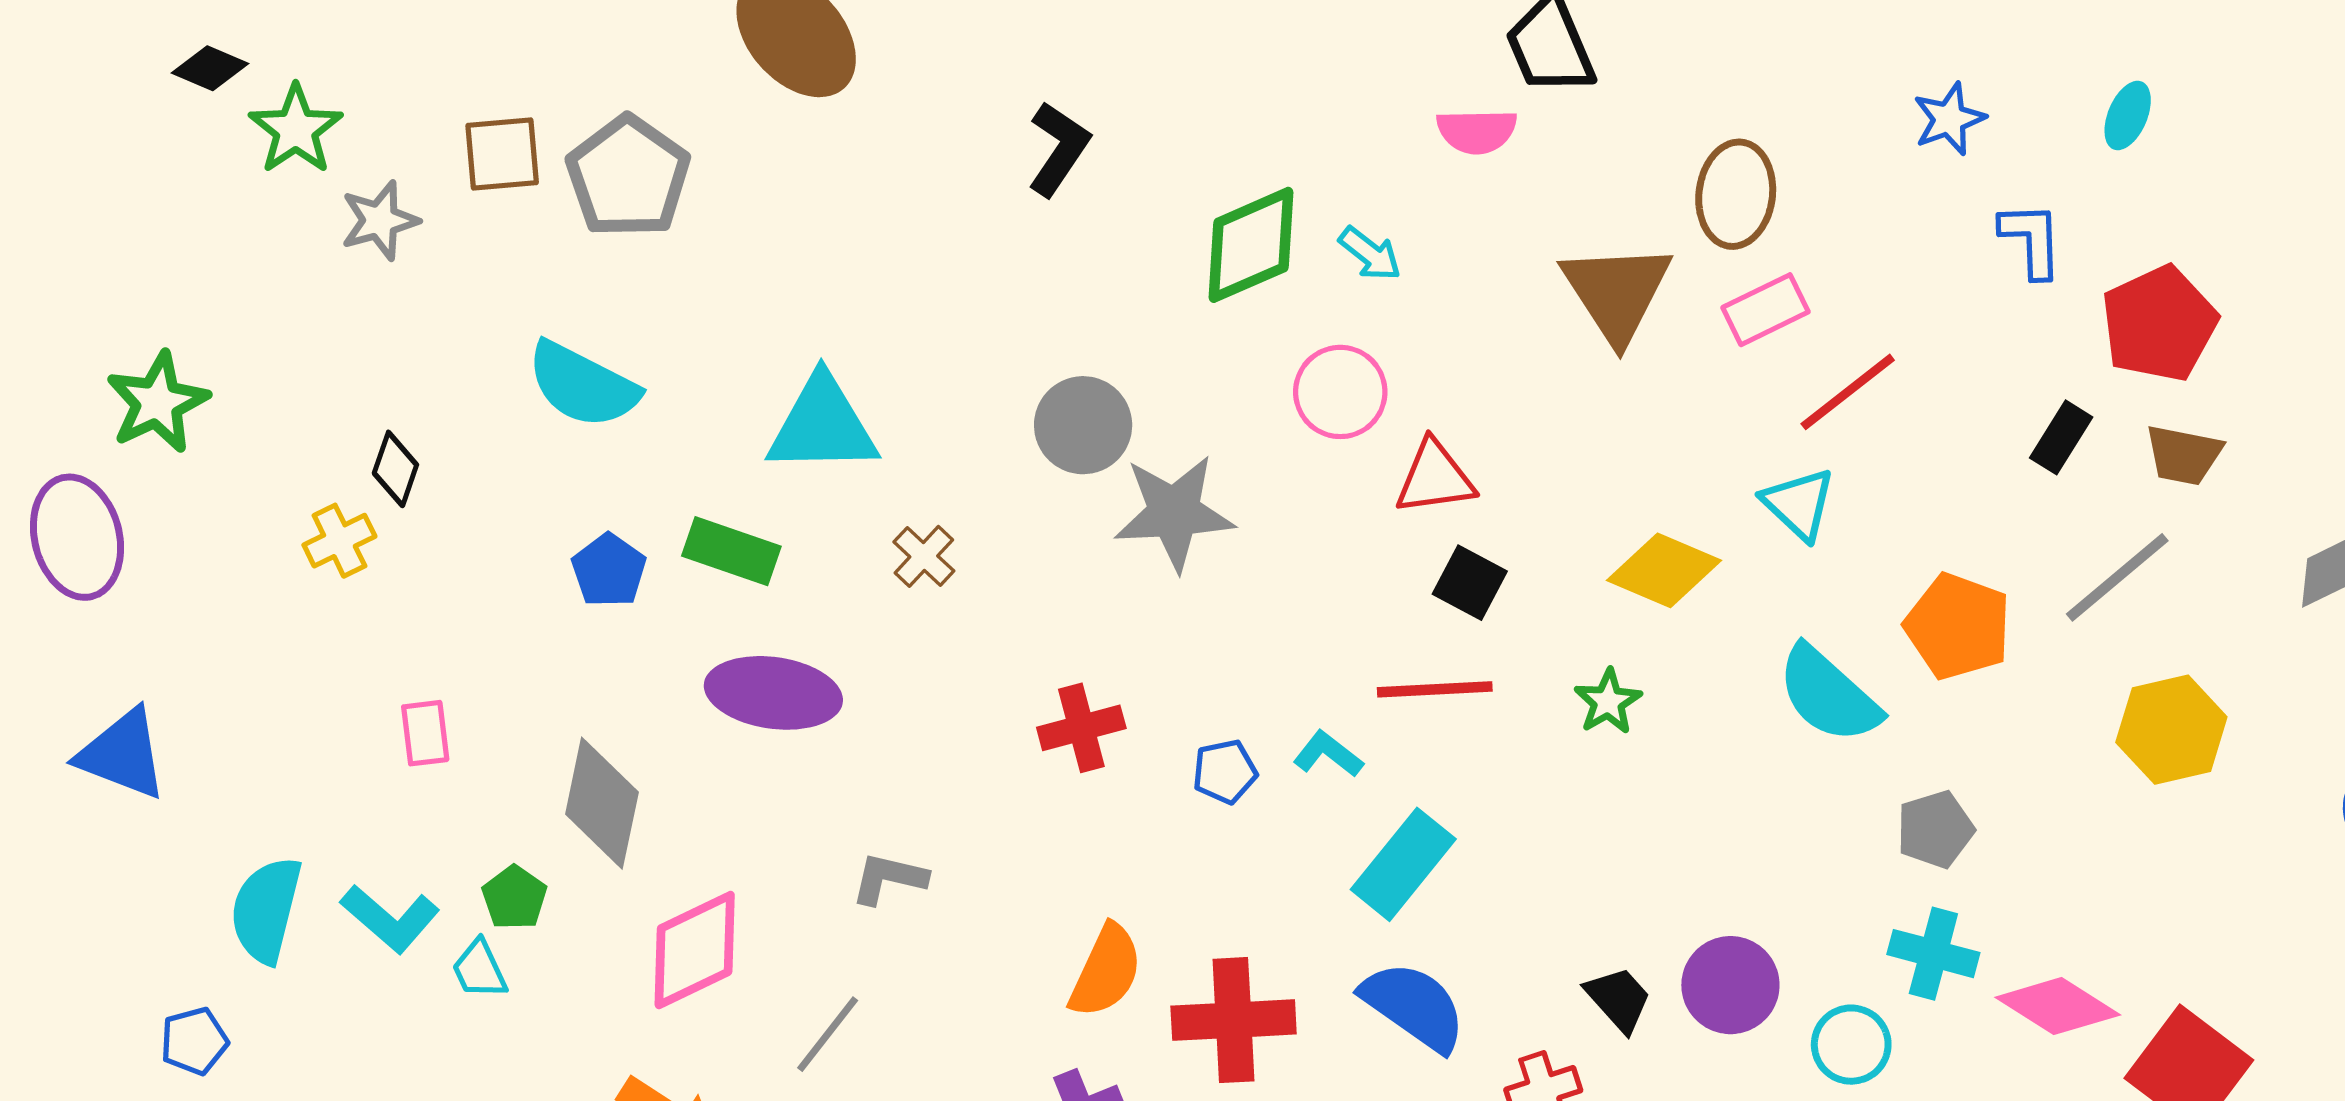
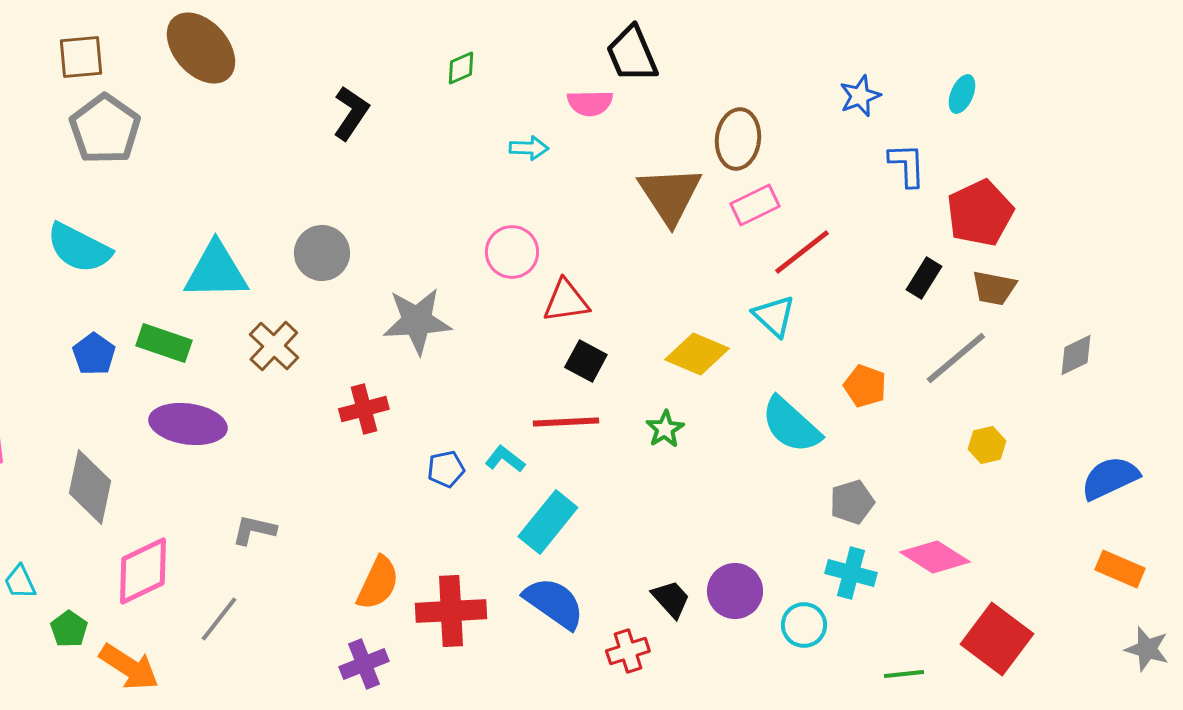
brown square: (502, 154) -> (81, 57), moved
green diamond: (1251, 245) -> (461, 68), moved, size x0.5
cyan arrow: (1370, 254) -> (529, 148), moved, turned -36
gray circle: (1083, 425) -> (322, 253), moved
brown cross: (924, 556) -> (274, 346), size x1.4
orange pentagon: (1958, 626) -> (865, 386), size x0.7
red cross: (1081, 728) -> (364, 409), moved
yellow hexagon: (2171, 730) -> (987, 445), size x0.6
green pentagon: (514, 898) -> (69, 629), moved
pink diamond: (2058, 1006) -> (935, 557), moved

